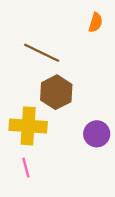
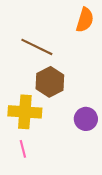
orange semicircle: (96, 22) -> (85, 20), size x1.4

